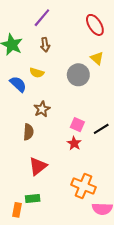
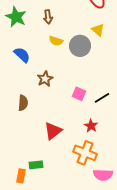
yellow semicircle: (37, 73) -> (56, 41), moved
brown semicircle: (28, 132) -> (23, 103), moved
red star: (74, 143) -> (91, 126), moved
red triangle: (38, 166) -> (53, 131), moved

